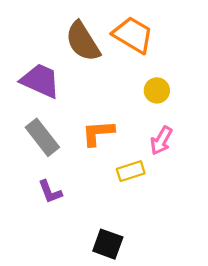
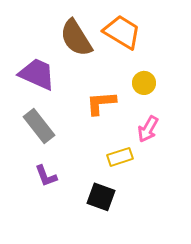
orange L-shape: (98, 133) -> (101, 103), moved
black square: (108, 244) -> (101, 197), moved

